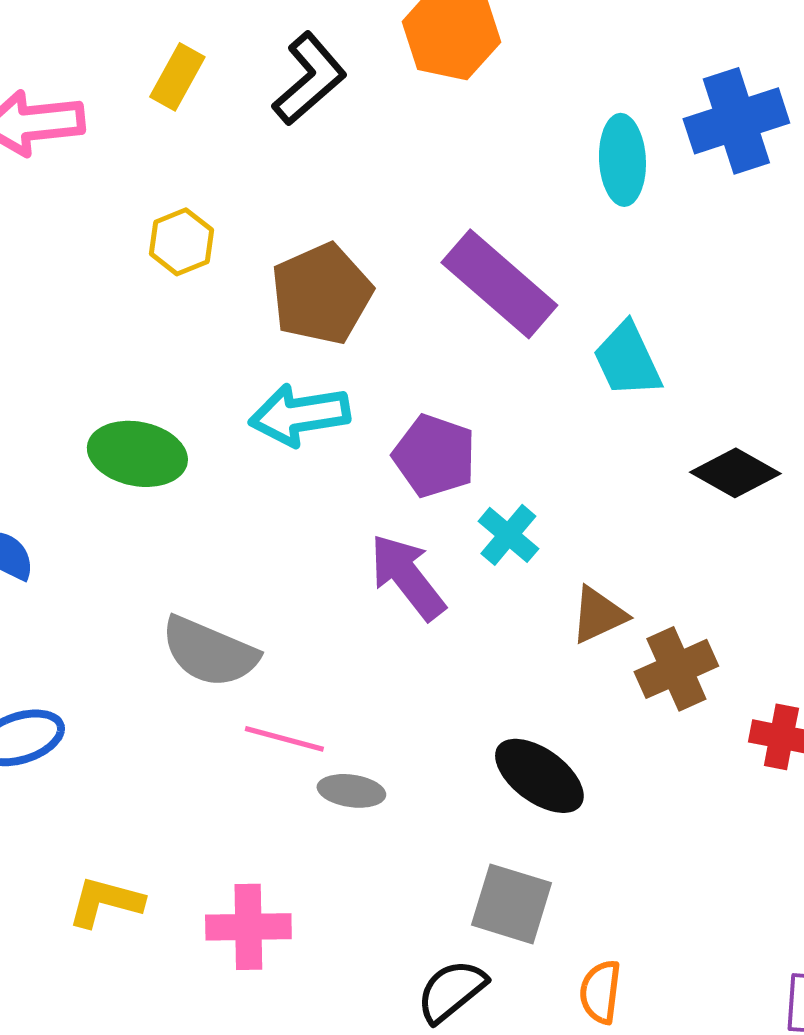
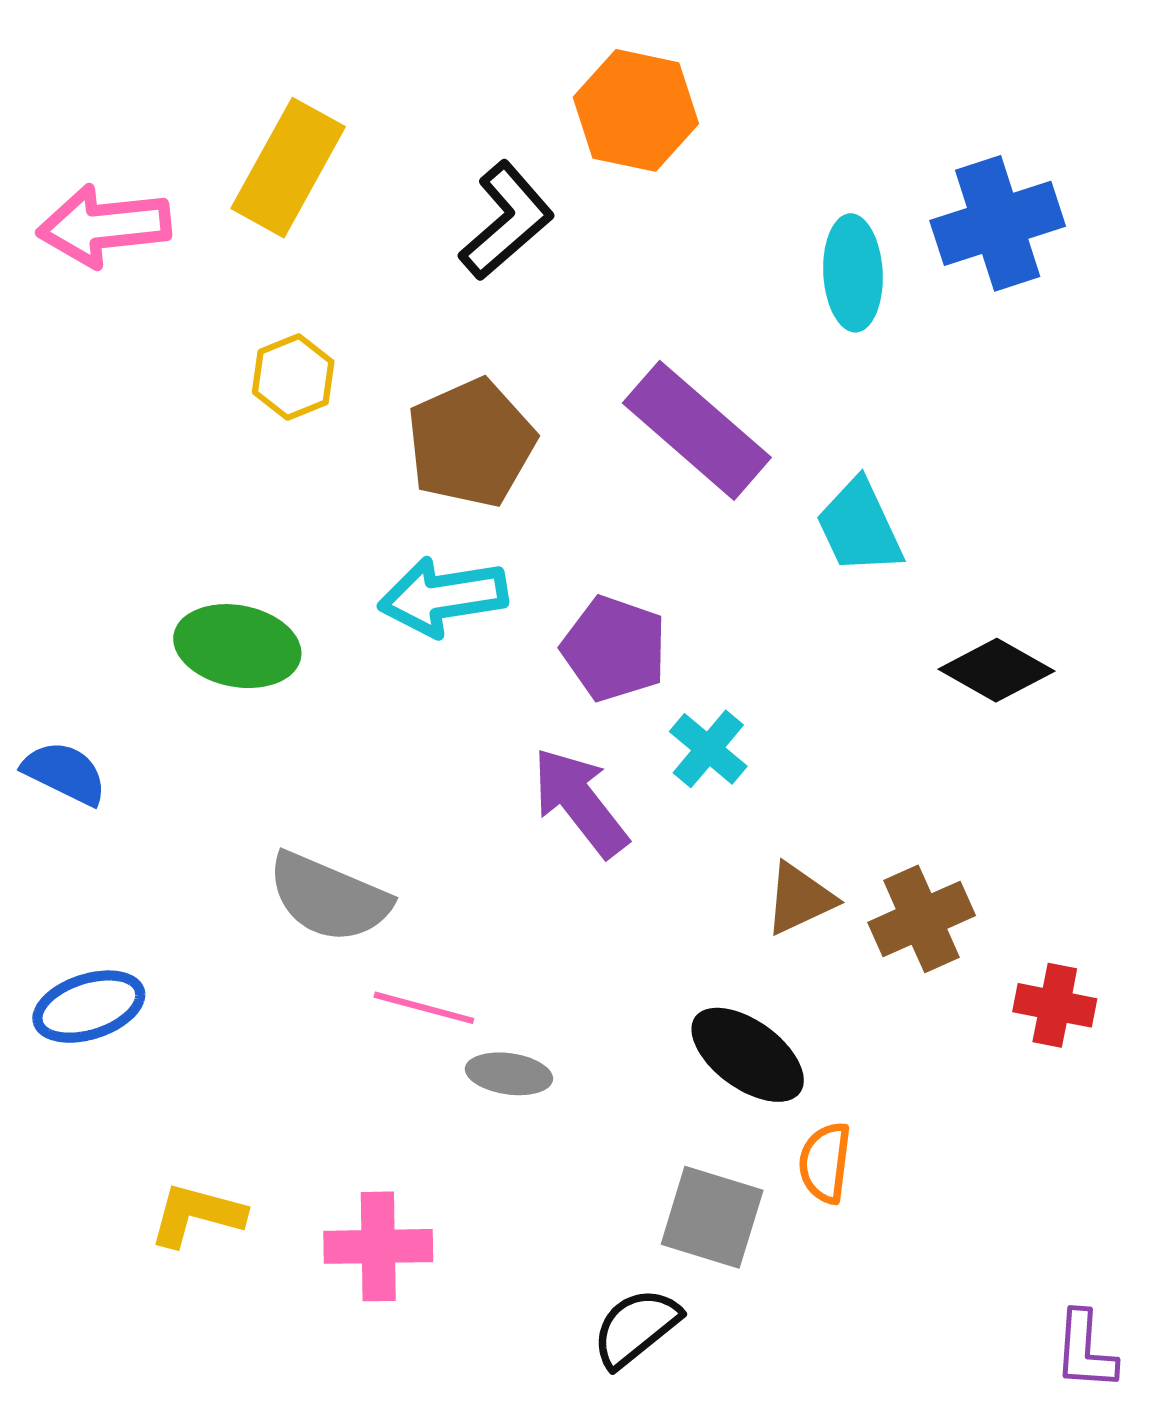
yellow rectangle: (177, 77) -> (288, 168), size x1.6
black L-shape: (309, 79) -> (506, 221), moved
brown triangle: (598, 615) -> (800, 899), moved
orange semicircle: (600, 992) -> (825, 1163), moved

